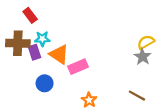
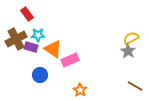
brown cross: (18, 43) -> (16, 39), turned -30
purple rectangle: (35, 52) -> (31, 47), turned -56
brown line: (137, 96) -> (135, 86), moved

